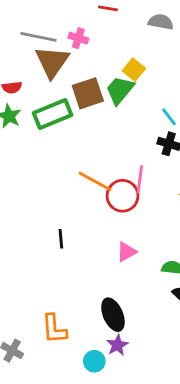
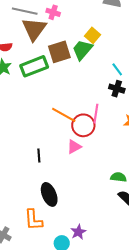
pink triangle: (126, 252) -> (74, 147), moved
black ellipse: (113, 315) -> (49, 194), moved

